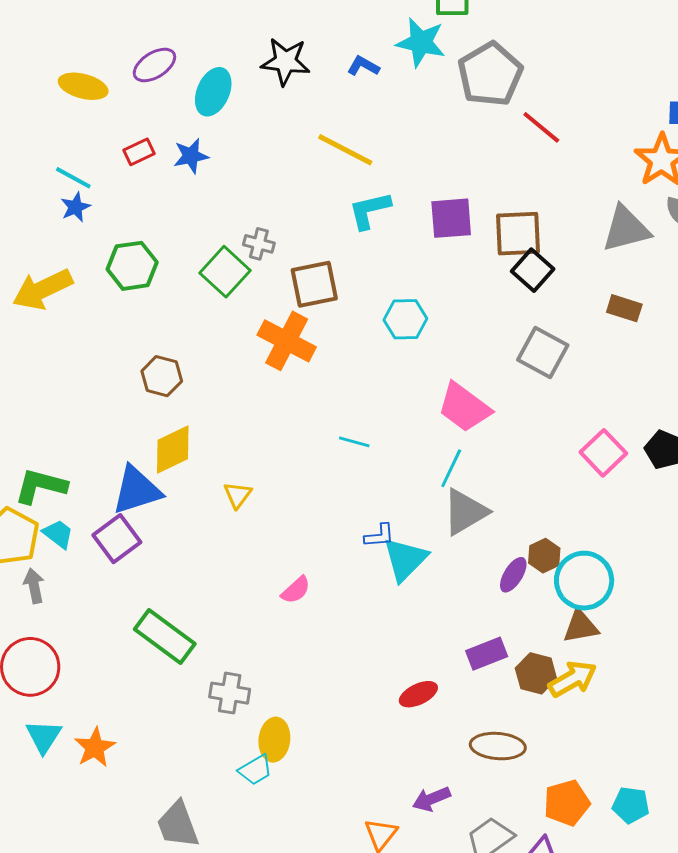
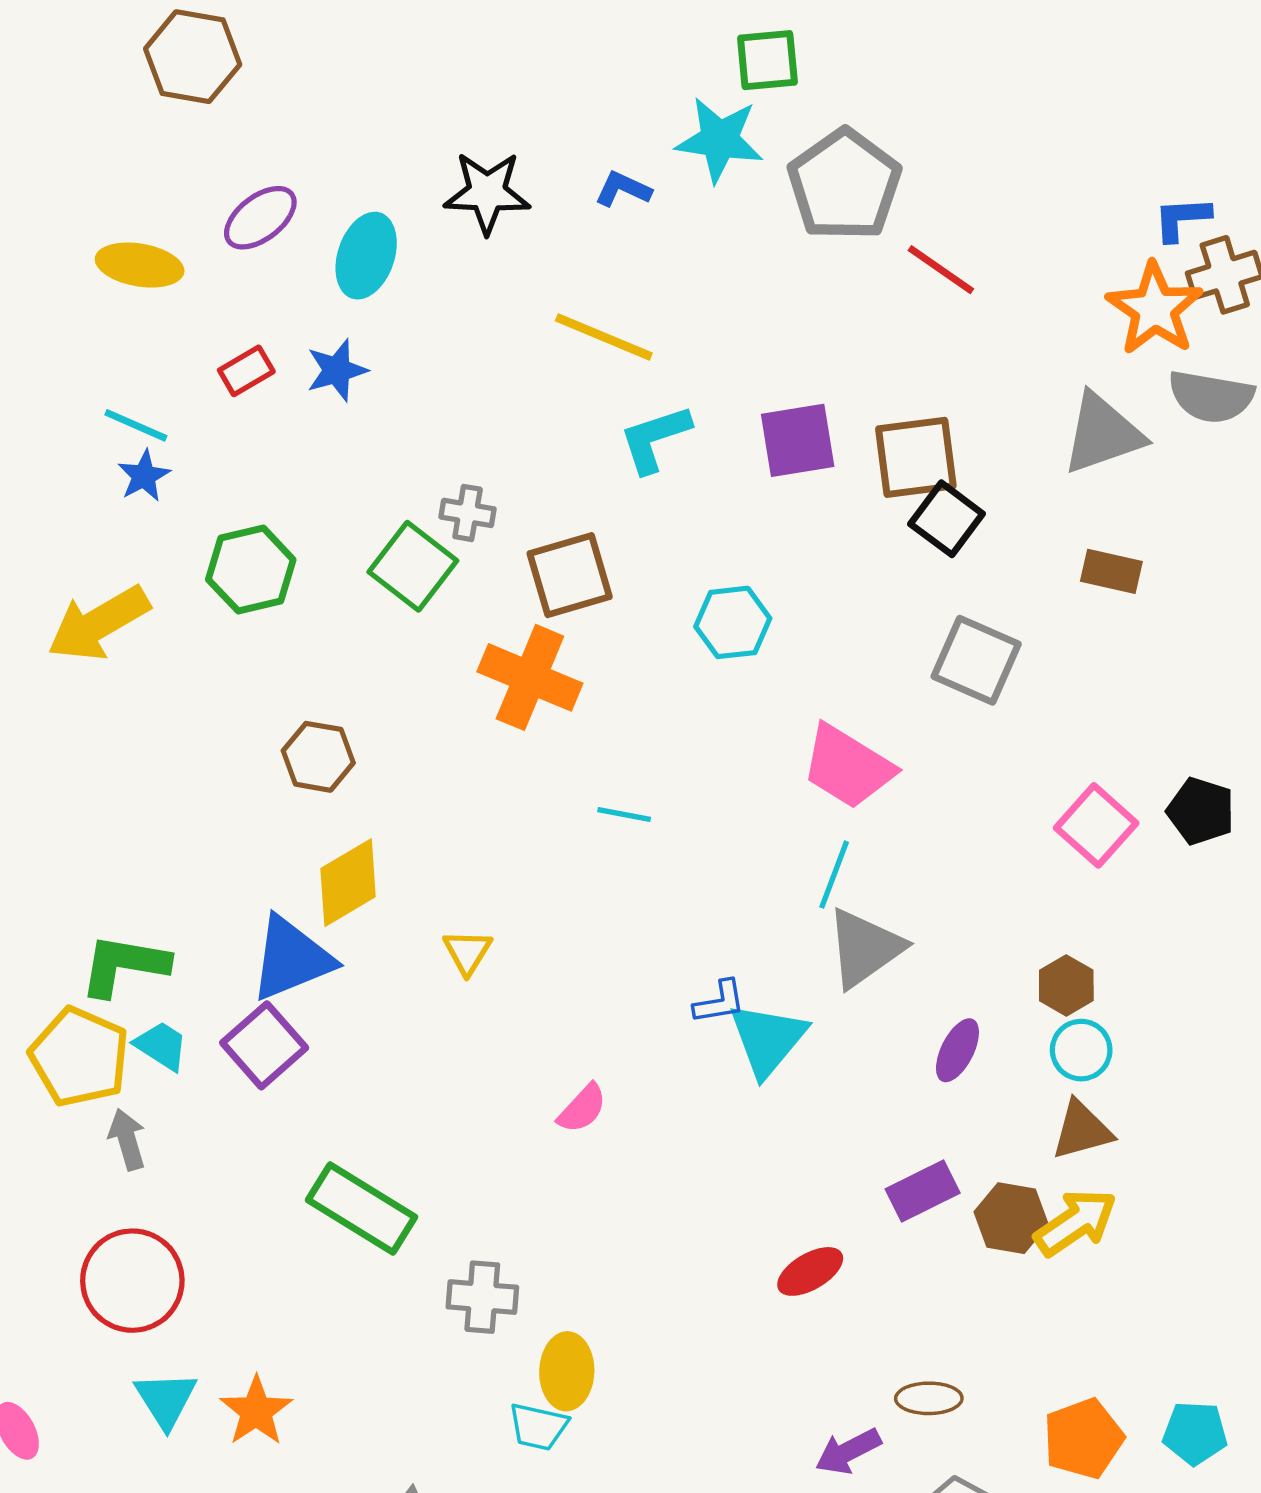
cyan line: (354, 442) -> (624, 815), moved
brown hexagon: (544, 556) -> (1066, 985), moved
cyan circle: (584, 581) -> (1081, 1050), size x0.6
brown ellipse: (498, 746) -> (929, 1398), moved, size x0.7
cyan trapezoid: (255, 770) -> (538, 1427), turned 48

